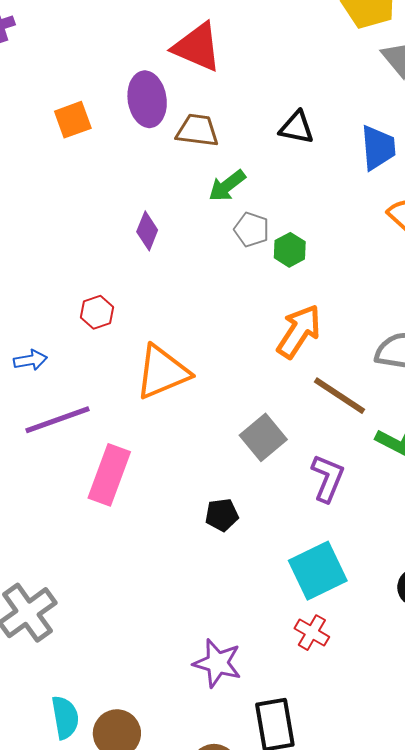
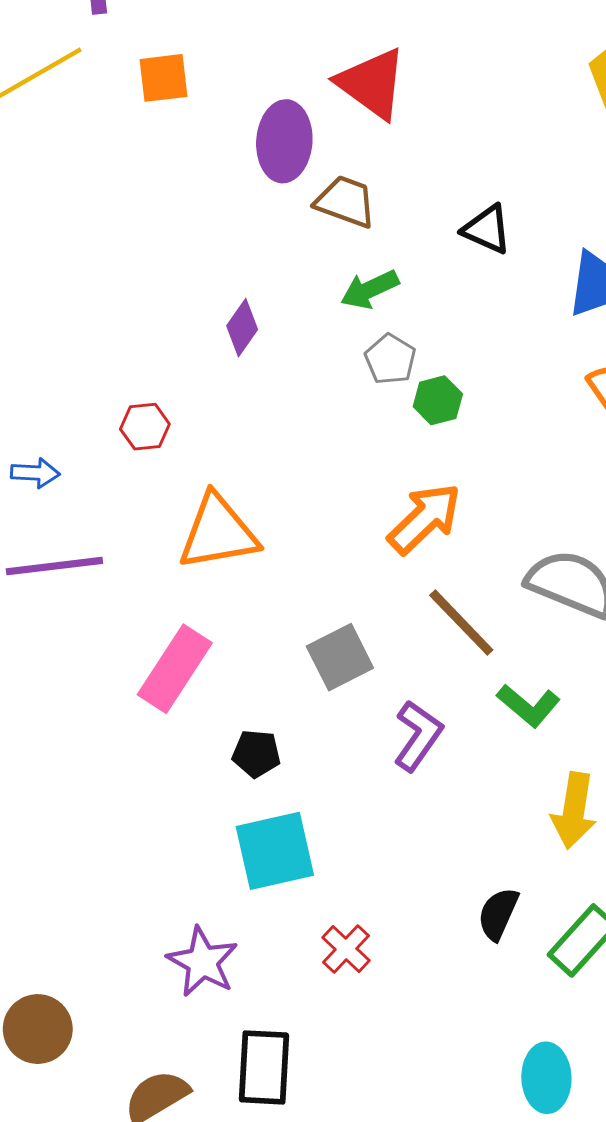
orange square: (73, 120) -> (164, 78), moved
pink rectangle: (109, 475) -> (175, 669), moved
cyan square: (318, 571) -> (275, 851), moved

